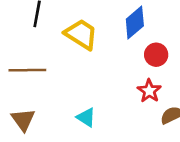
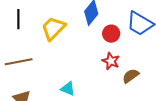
yellow trapezoid: (81, 34) -> (53, 28), turned -68

